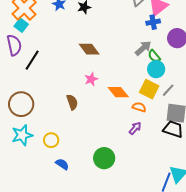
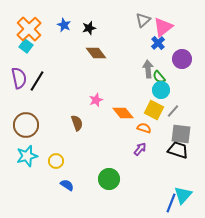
blue cross: (153, 22) -> (158, 43), turned -32
purple semicircle: (14, 45) -> (19, 78), moved
gray arrow: (143, 48) -> (148, 69), turned -54
brown diamond: (89, 49) -> (96, 53), moved

